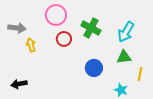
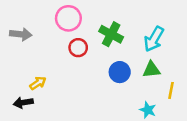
yellow arrow: (31, 45) -> (38, 83), moved, turned 72
blue circle: (94, 68) -> (120, 72), moved

